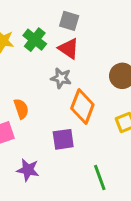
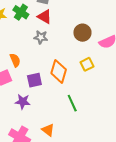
orange diamond: (82, 107) -> (59, 71), moved
purple square: (63, 139) -> (34, 80), moved

